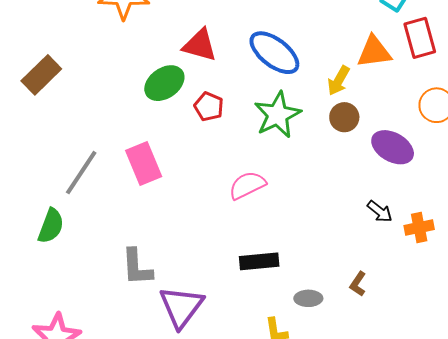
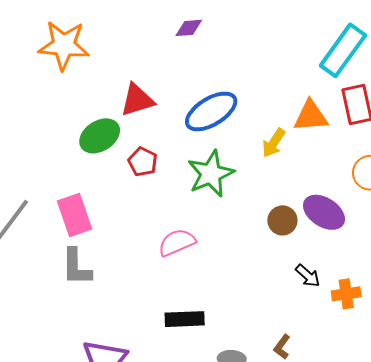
red triangle: (200, 45) -> (137, 100), turned -36
blue ellipse: (274, 53) -> (211, 111), turned -72
brown circle: (344, 117) -> (282, 220), moved
gray L-shape: (137, 267) -> (76, 267), moved

